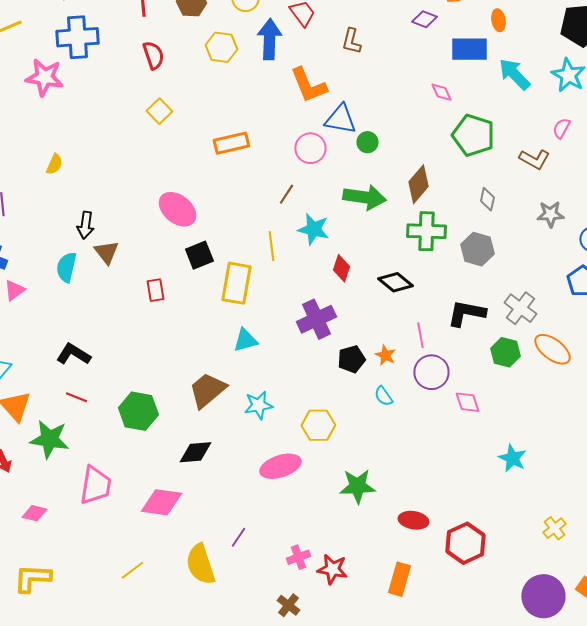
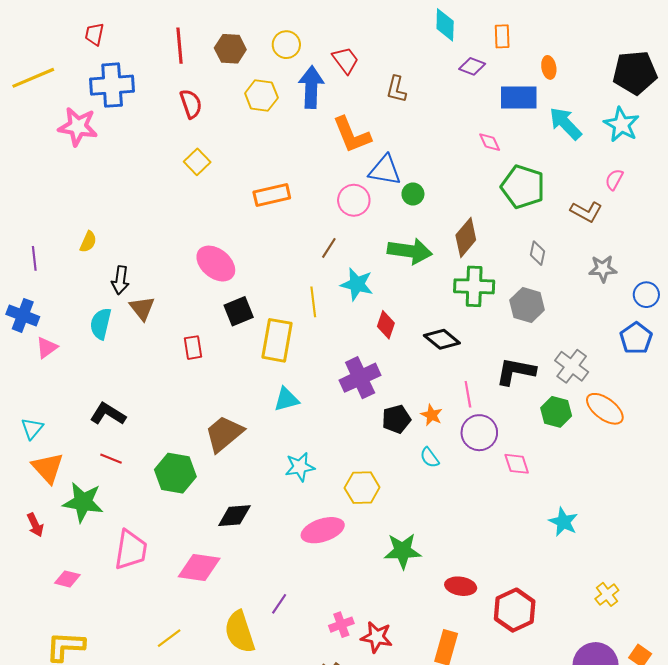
yellow semicircle: (54, 164) -> (88, 242), moved
brown trapezoid: (207, 390) -> (224, 434), moved

